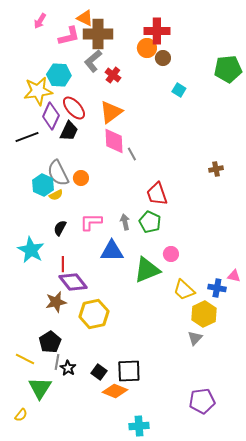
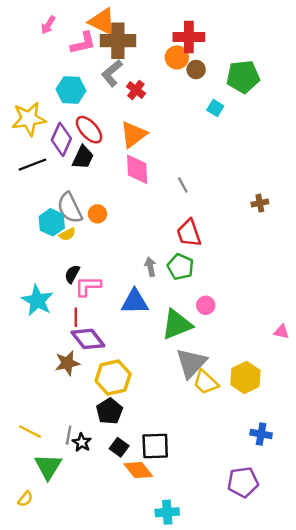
orange triangle: (85, 18) -> (102, 21), size x1.4
green pentagon: (228, 69) -> (243, 77), moved
yellow star: (38, 91) -> (29, 119), moved
gray line: (132, 154) -> (183, 185), moved
pink L-shape: (91, 222) -> (88, 286), moved
blue cross: (217, 288) -> (261, 434), moved
yellow trapezoid: (184, 290) -> (206, 382), moved
gray triangle: (195, 338) -> (191, 363), moved, size x1.8
black pentagon: (50, 342) -> (109, 411), moved
orange diamond: (115, 391) -> (138, 470), turned 30

